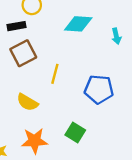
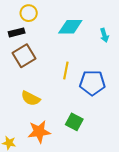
yellow line: (55, 74) -> (66, 71), moved

